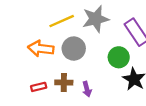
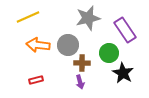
yellow line: (62, 21) -> (28, 17), moved
brown cross: (64, 83) -> (82, 63), moved

